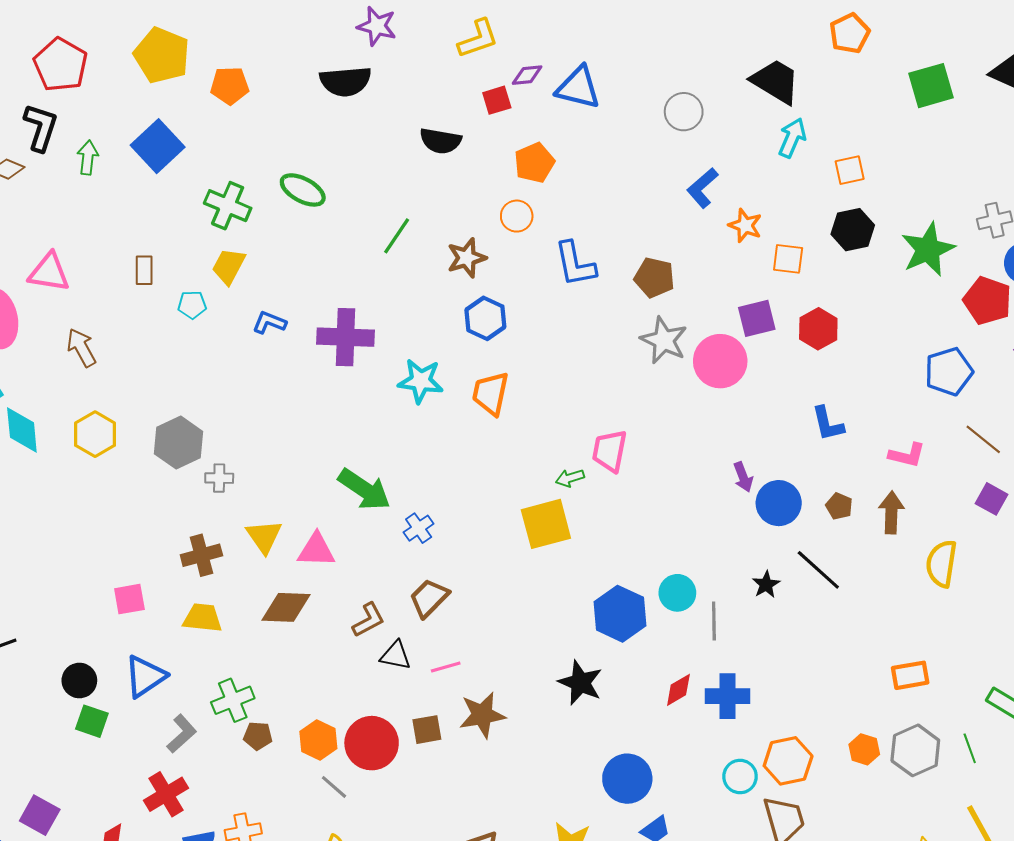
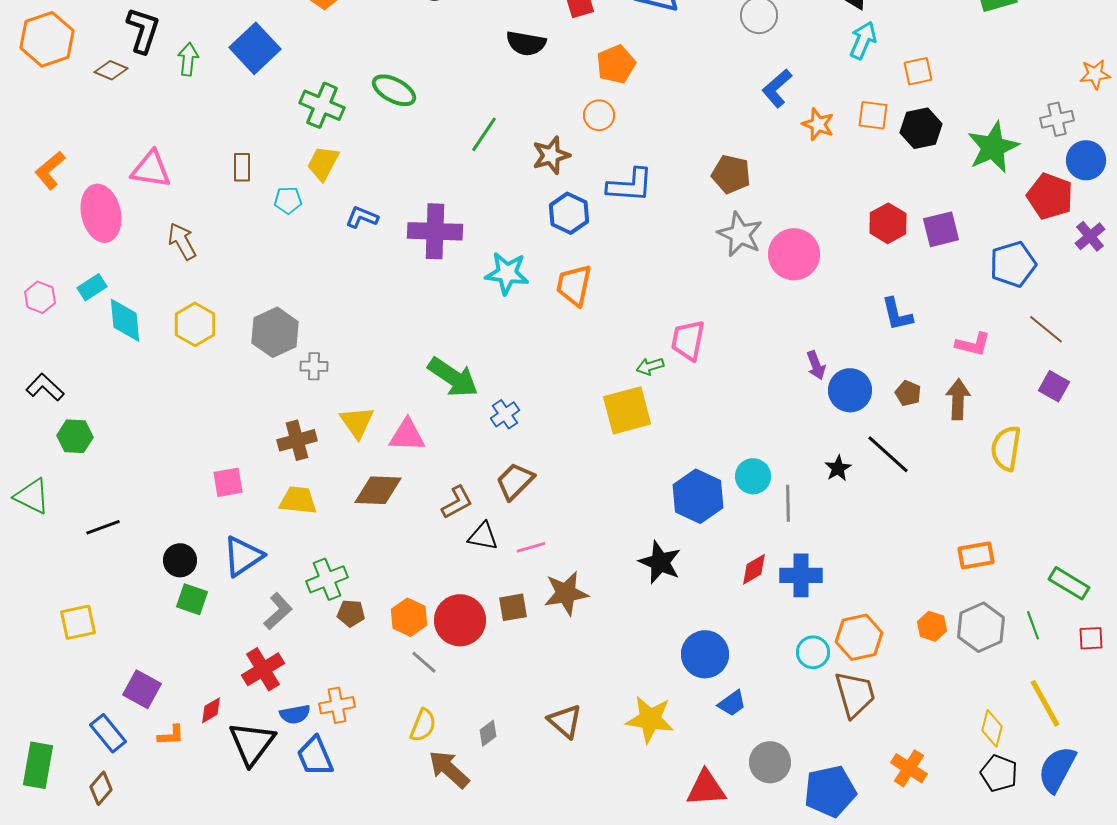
orange square: (788, 259) -> (873, 115), moved
blue L-shape: (575, 264) -> (630, 185), moved, turned -75
purple square: (757, 318) -> (941, 229), moved

